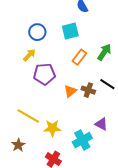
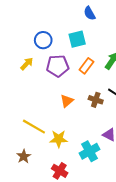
yellow arrow: (29, 55) -> (27, 64), moved
purple pentagon: (44, 74) -> (58, 66), moved
orange triangle: (70, 91) -> (67, 101), moved

